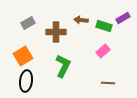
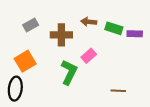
purple rectangle: (123, 18) -> (135, 34), moved, turned 32
pink rectangle: (103, 51) -> (89, 56), moved
black ellipse: (26, 81) -> (15, 89), moved

